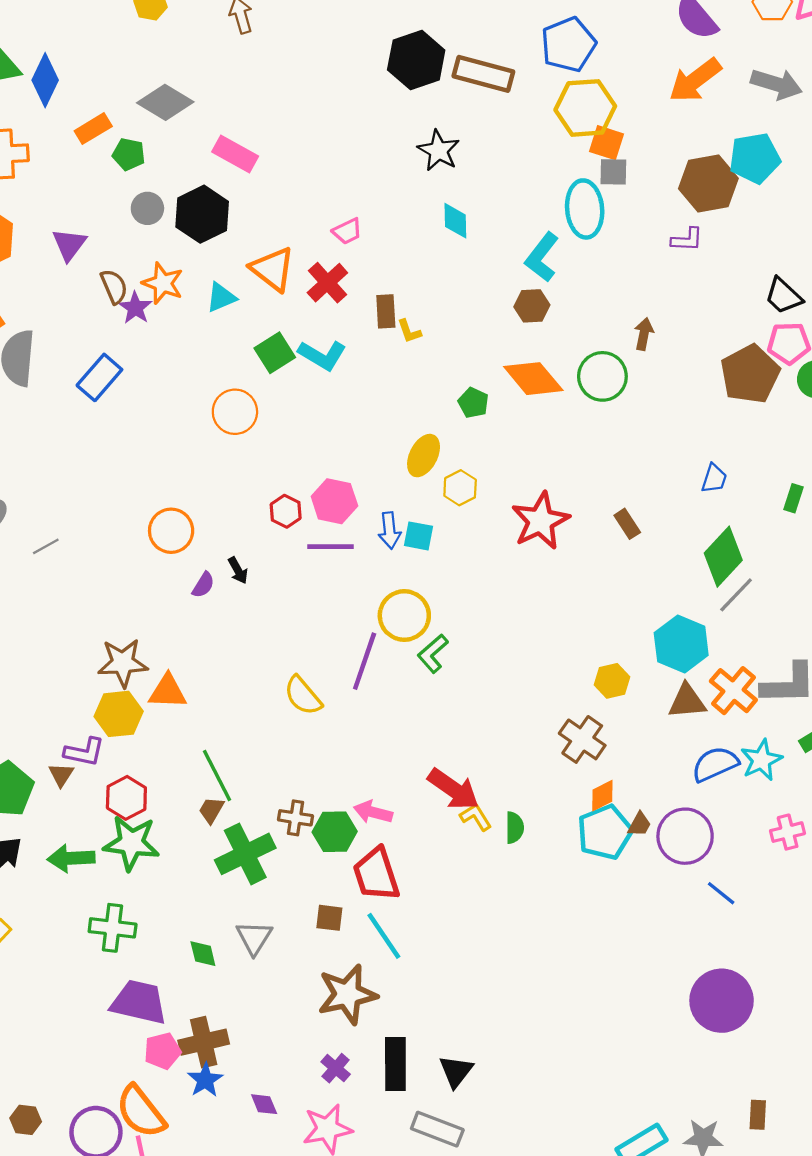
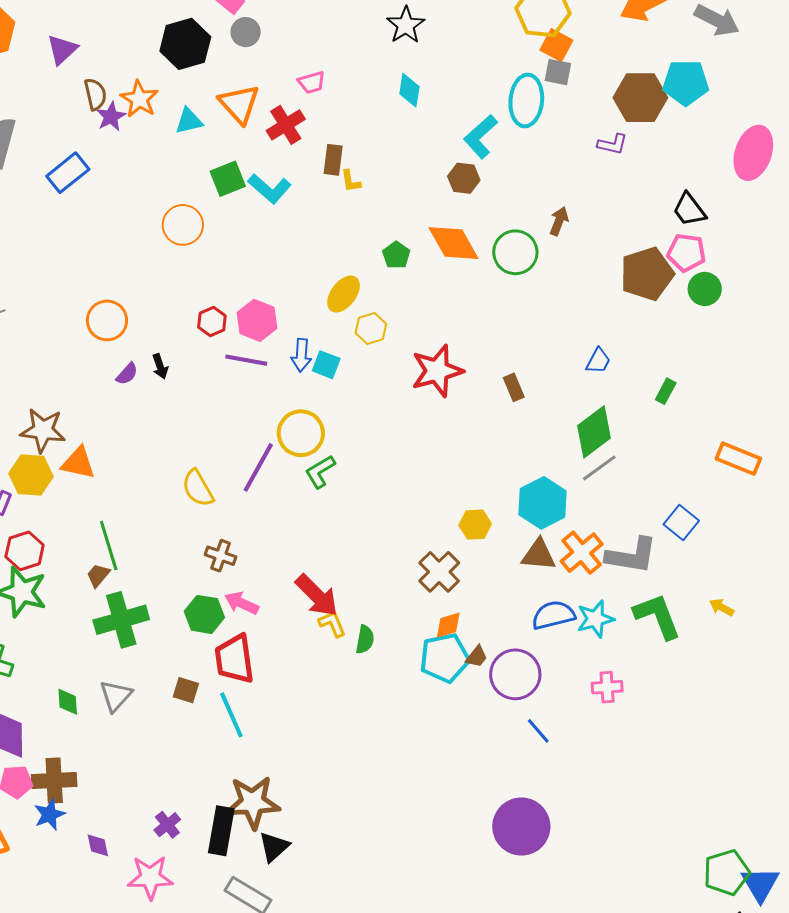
gray circle: (147, 208) -> (246, 32), moved
brown cross: (295, 818) -> (220, 556), moved
brown star: (347, 994) -> (253, 802), moved

